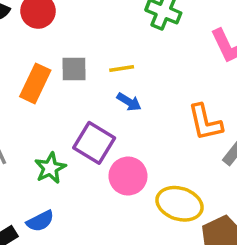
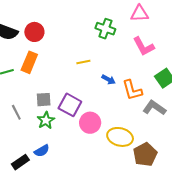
gray square: (74, 69) -> (44, 100), moved
orange rectangle: (35, 83) -> (29, 62), moved
blue arrow: (129, 102) -> (108, 80), moved

